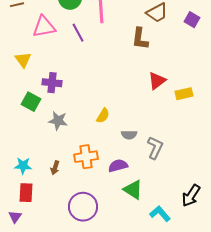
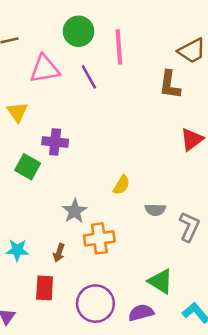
gray star: (58, 121) -> (75, 211), moved, turned 30
purple semicircle: (118, 166) -> (141, 313), moved
red rectangle: (26, 193) -> (45, 288), moved

